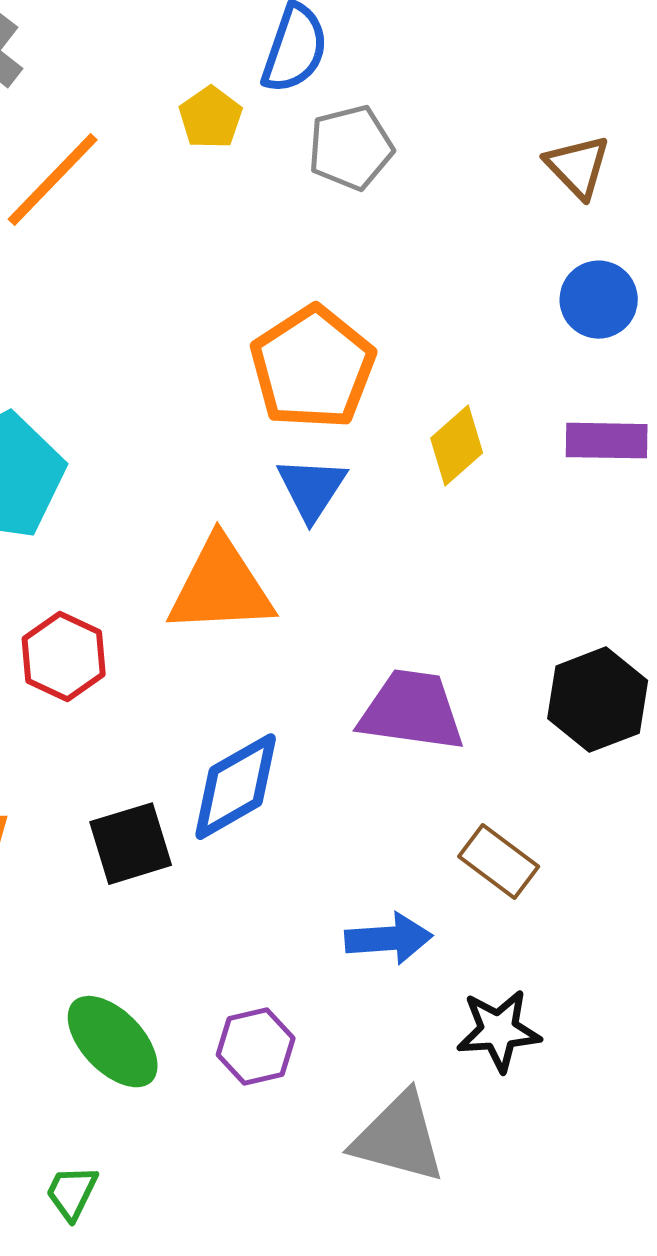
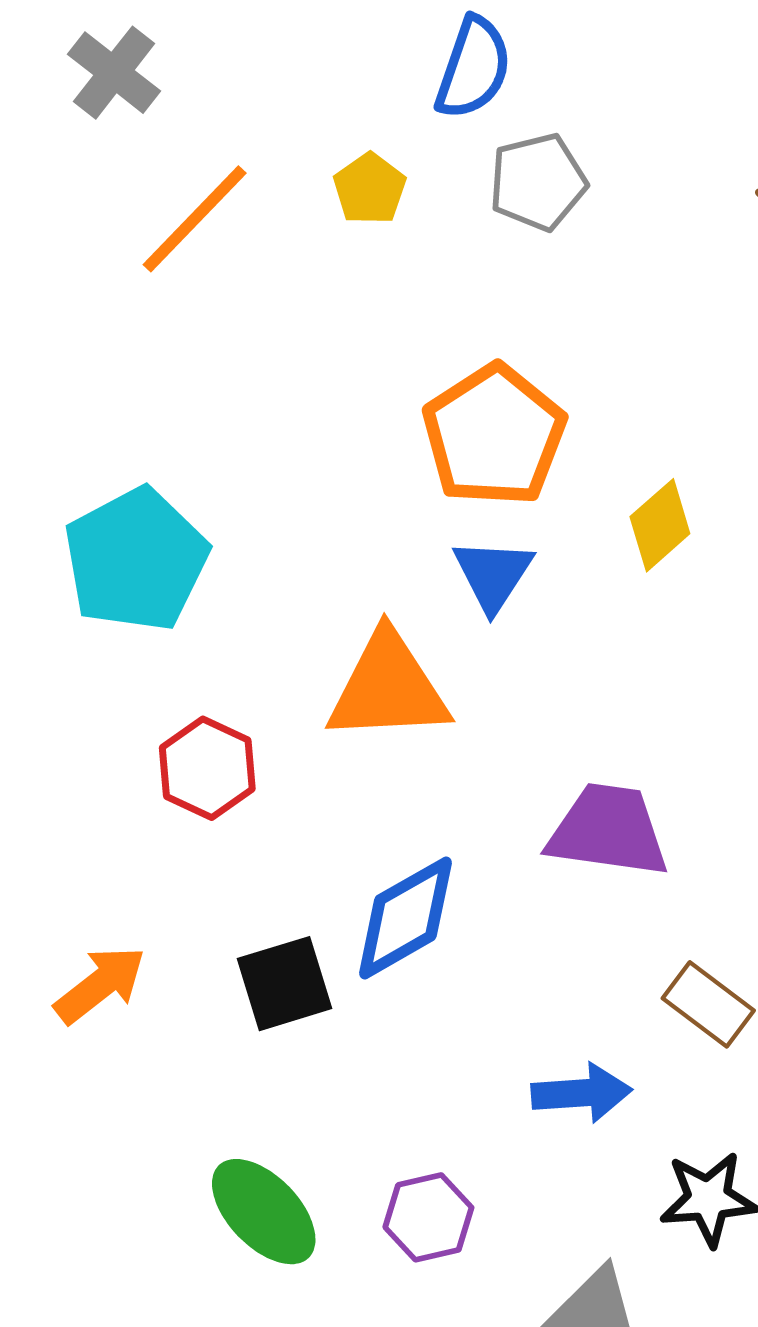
yellow pentagon: (211, 118) -> (370, 189), moved

